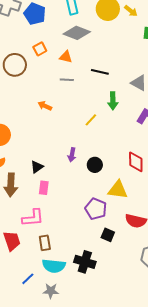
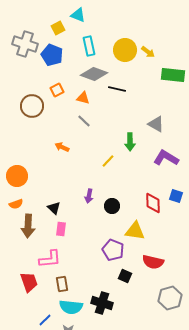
black line: (100, 72) -> (117, 89), moved
gray line: (67, 80) -> (84, 121), turned 40
black triangle: (37, 167) -> (54, 208), turned -40

